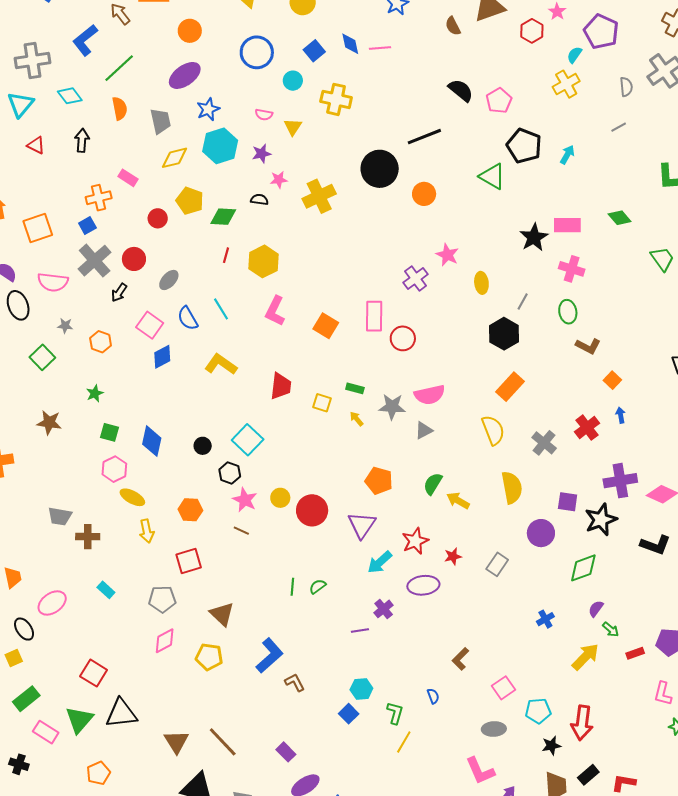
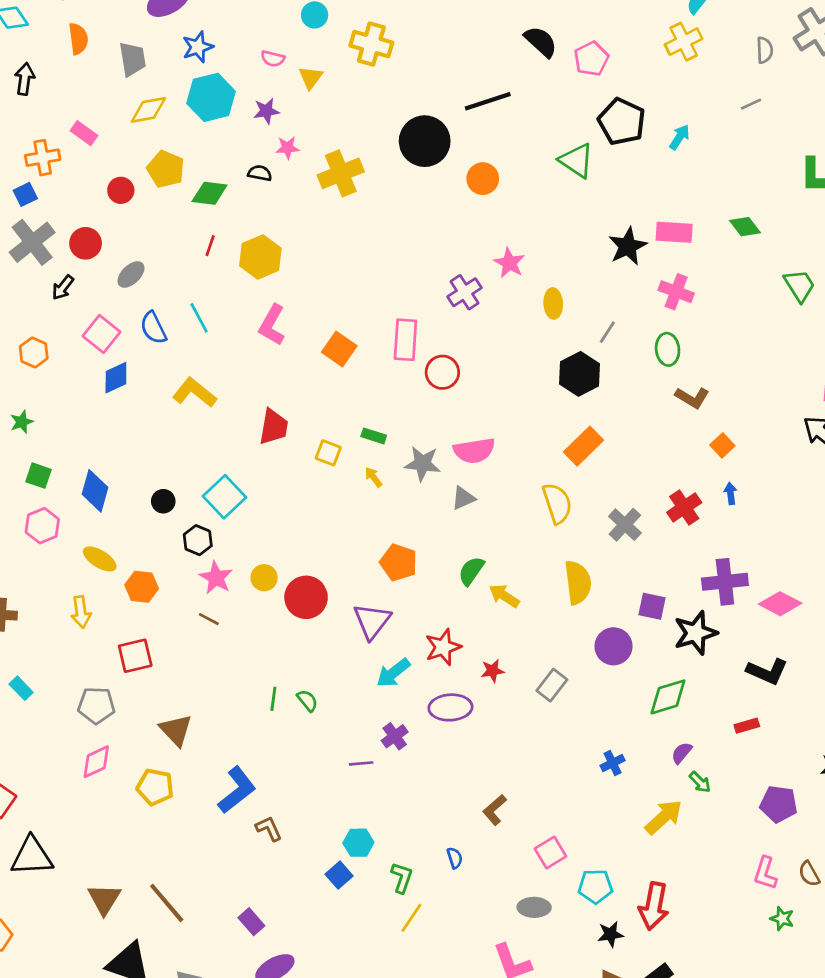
yellow ellipse: (132, 497) -> (100, 559), moved
green semicircle: (318, 586) -> (307, 701), turned 84
red rectangle: (635, 653) -> (747, 726), moved

